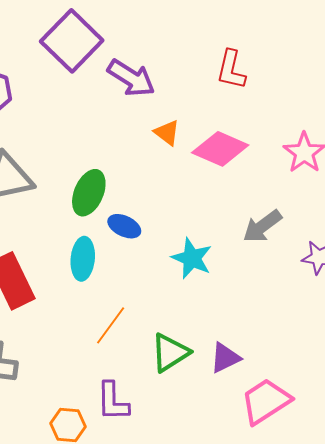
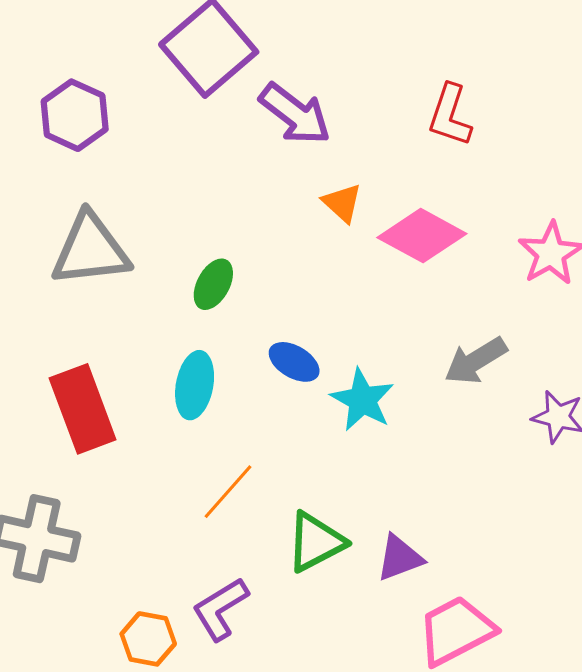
green ellipse: (89, 193) -> (213, 284), size x0.7
blue ellipse: (124, 226) -> (294, 362), moved
purple L-shape: (113, 401) -> (220, 609), turned 54

